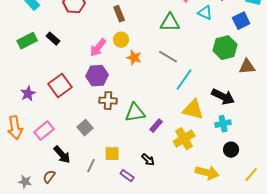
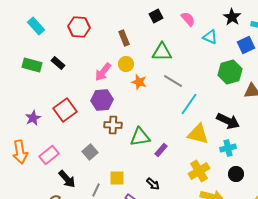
green triangle: (170, 23) -> (162, 52), moved
green rectangle: (27, 41) -> (32, 65), turned 42
yellow cross: (184, 139) -> (199, 171), moved

